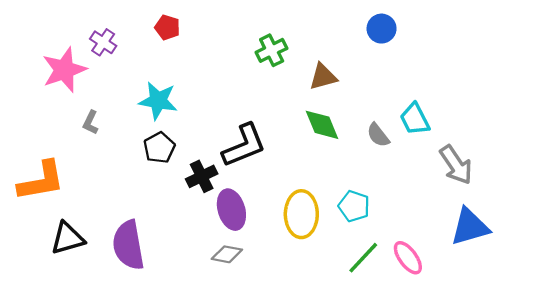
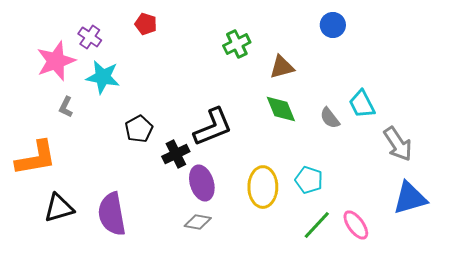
cyan star: (158, 101) -> (103, 77), moved
gray L-shape: (91, 123) -> (66, 107), moved

